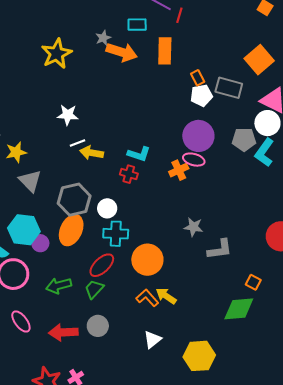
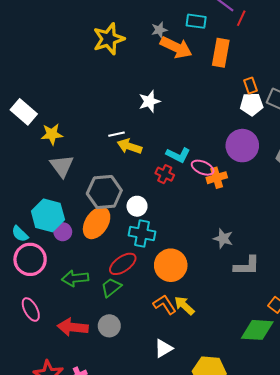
white star: (68, 115) -> (149, 101), moved, turned -30
pink ellipse: (194, 160) -> (203, 168), moved

